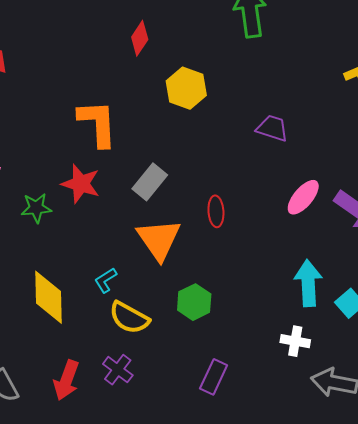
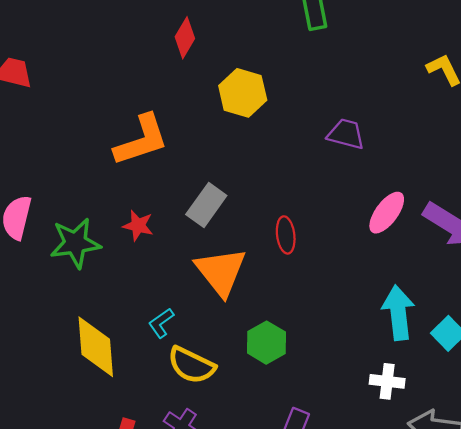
orange L-shape: (98, 123) -> (141, 140), turned 78
red star: (81, 184) -> (138, 226), moved, size x0.7
green star: (36, 208) -> (75, 243), size x1.4

